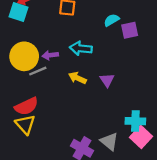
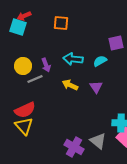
cyan semicircle: (112, 20) -> (100, 61), moved
purple arrow: (50, 55) -> (46, 65), turned -104
yellow circle: (24, 56) -> (23, 66), size x0.7

